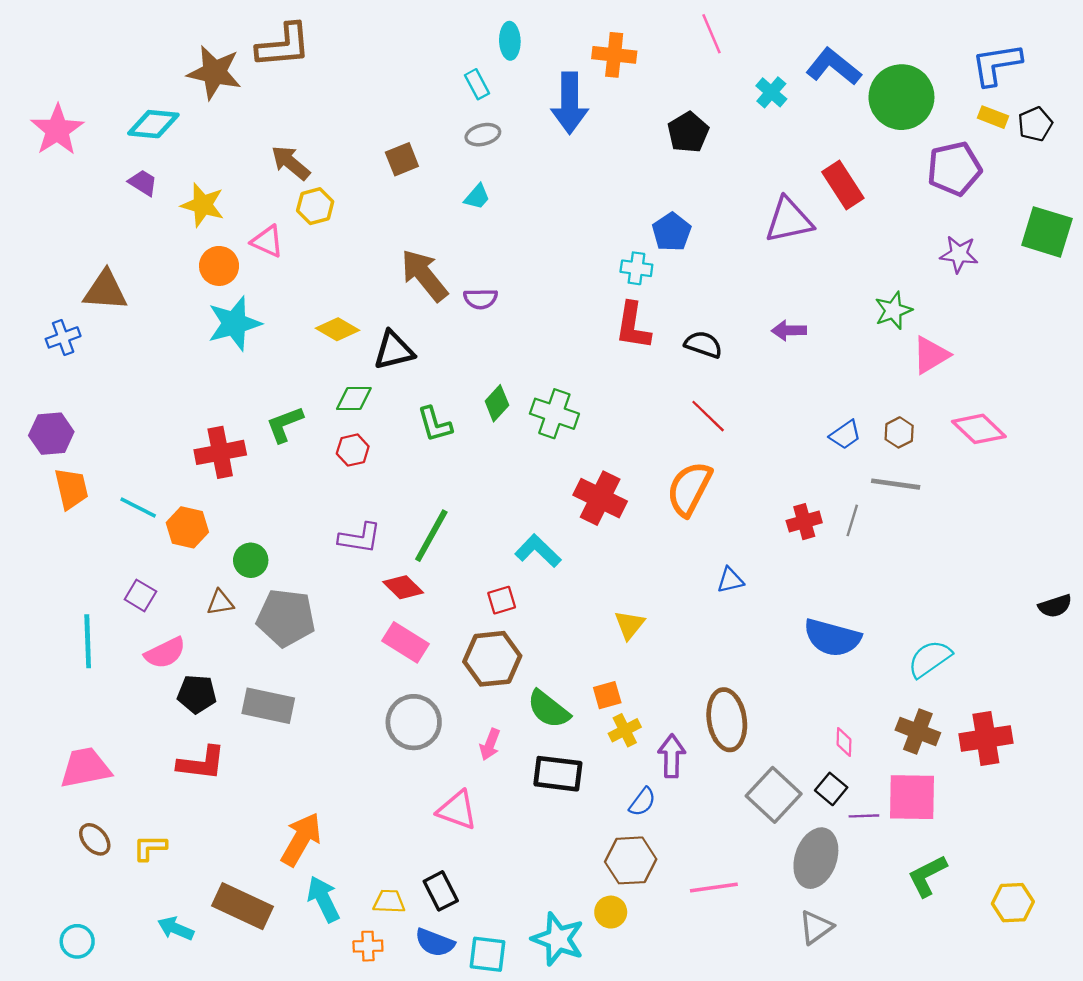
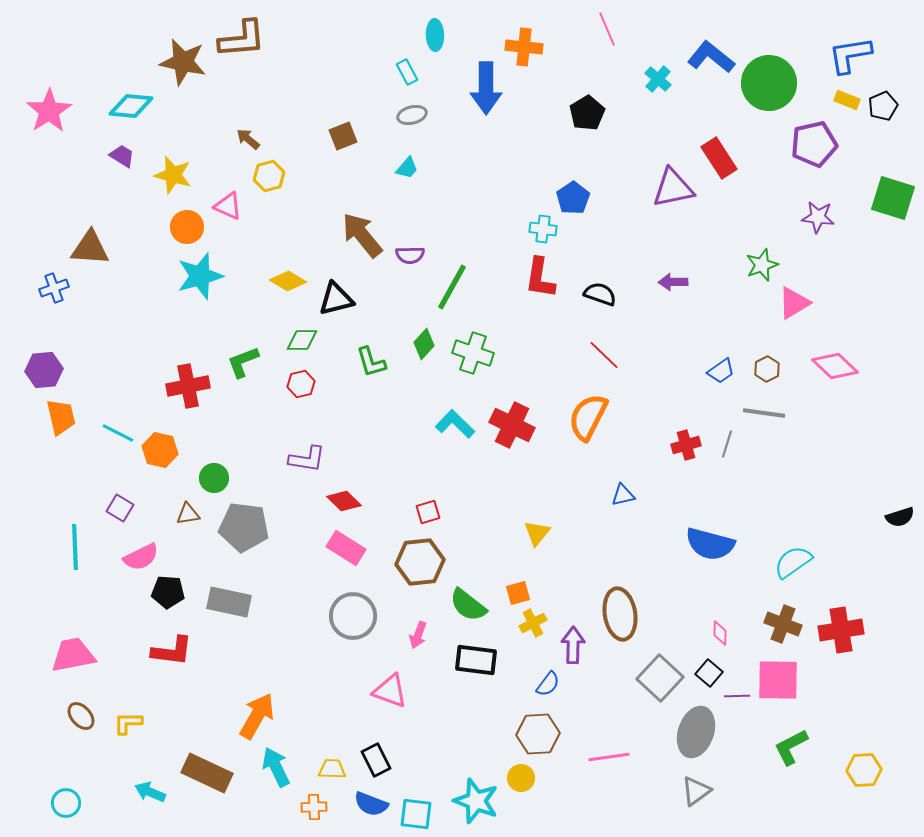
brown arrow: (291, 163) -> (248, 139), size x0.7
green line: (431, 536) -> (452, 287), moved
cyan L-shape: (538, 551) -> (455, 424), moved

